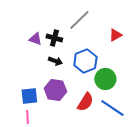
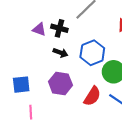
blue square: (29, 96) -> (21, 85), moved

